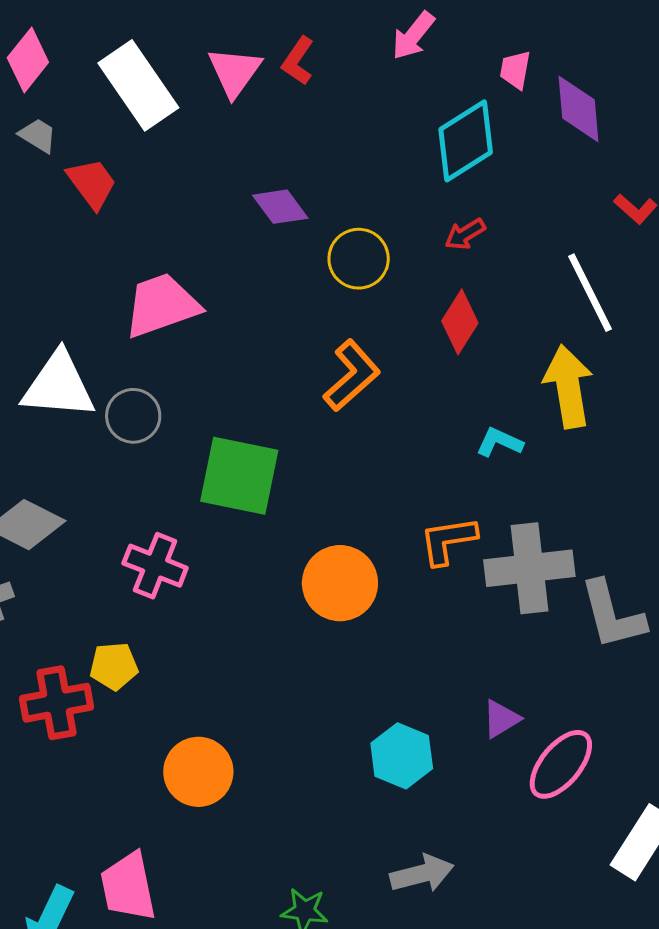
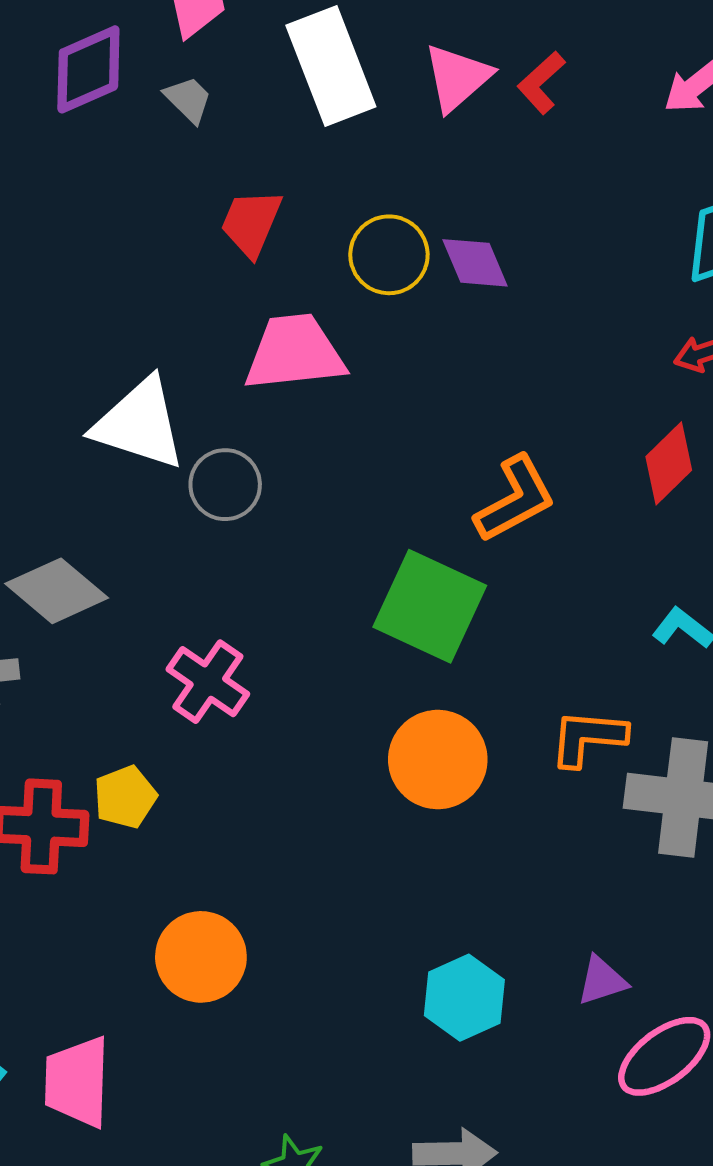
red trapezoid: (92, 183) -> (251, 223), moved, turned -134
yellow circle: (359, 259) -> (389, 255), moved
green square: (239, 476) -> (430, 606), moved
yellow pentagon: (114, 666) -> (125, 797), turned -30

